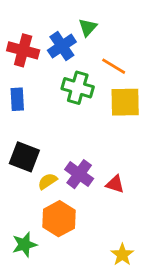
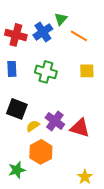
orange line: (114, 66) -> (79, 36), moved
green cross: (78, 88) -> (46, 72), moved
yellow square: (125, 102) -> (87, 71), size x0.7
red triangle: (115, 184) -> (80, 128), size x1.5

